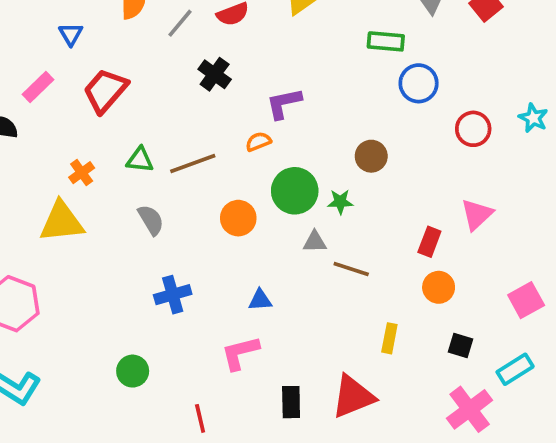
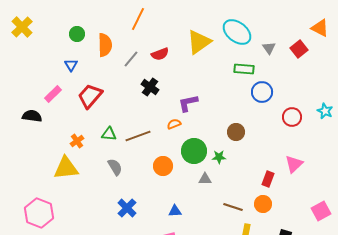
brown line: (351, 269) -> (233, 207), moved
orange circle: (439, 287) -> (263, 204), moved
blue cross: (173, 295) -> (127, 208), turned -30

